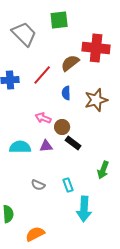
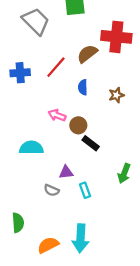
brown star: (96, 100) -> (116, 95), size x0.6
purple triangle: (46, 146) -> (66, 172), moved
cyan arrow: (84, 209) -> (81, 238), moved

